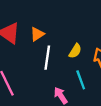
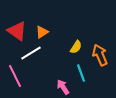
white line: (47, 58) -> (31, 53), moved, turned 50

